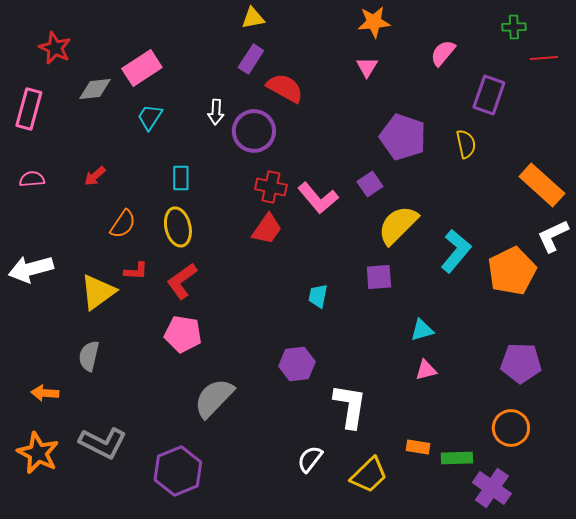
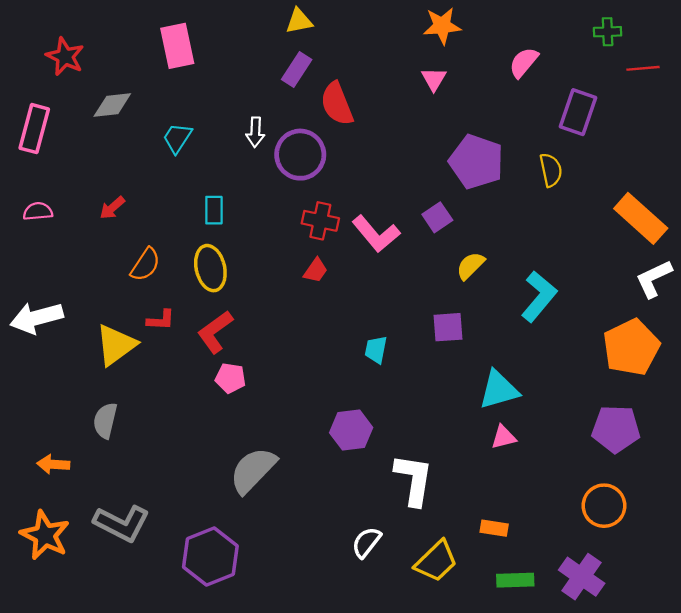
pink rectangle: (142, 68) -> (177, 46), moved, turned -69
red semicircle: (285, 88) -> (337, 104), turned -141
yellow semicircle: (398, 225) -> (470, 266), size x0.6
red trapezoid: (267, 229) -> (316, 270), size x0.7
orange pentagon: (512, 271) -> (631, 347), moved
cyan triangle: (422, 330) -> (499, 390), size x1.5
pink pentagon: (183, 334) -> (230, 378), moved, size x0.7
green rectangle: (457, 458) -> (515, 580), moved

